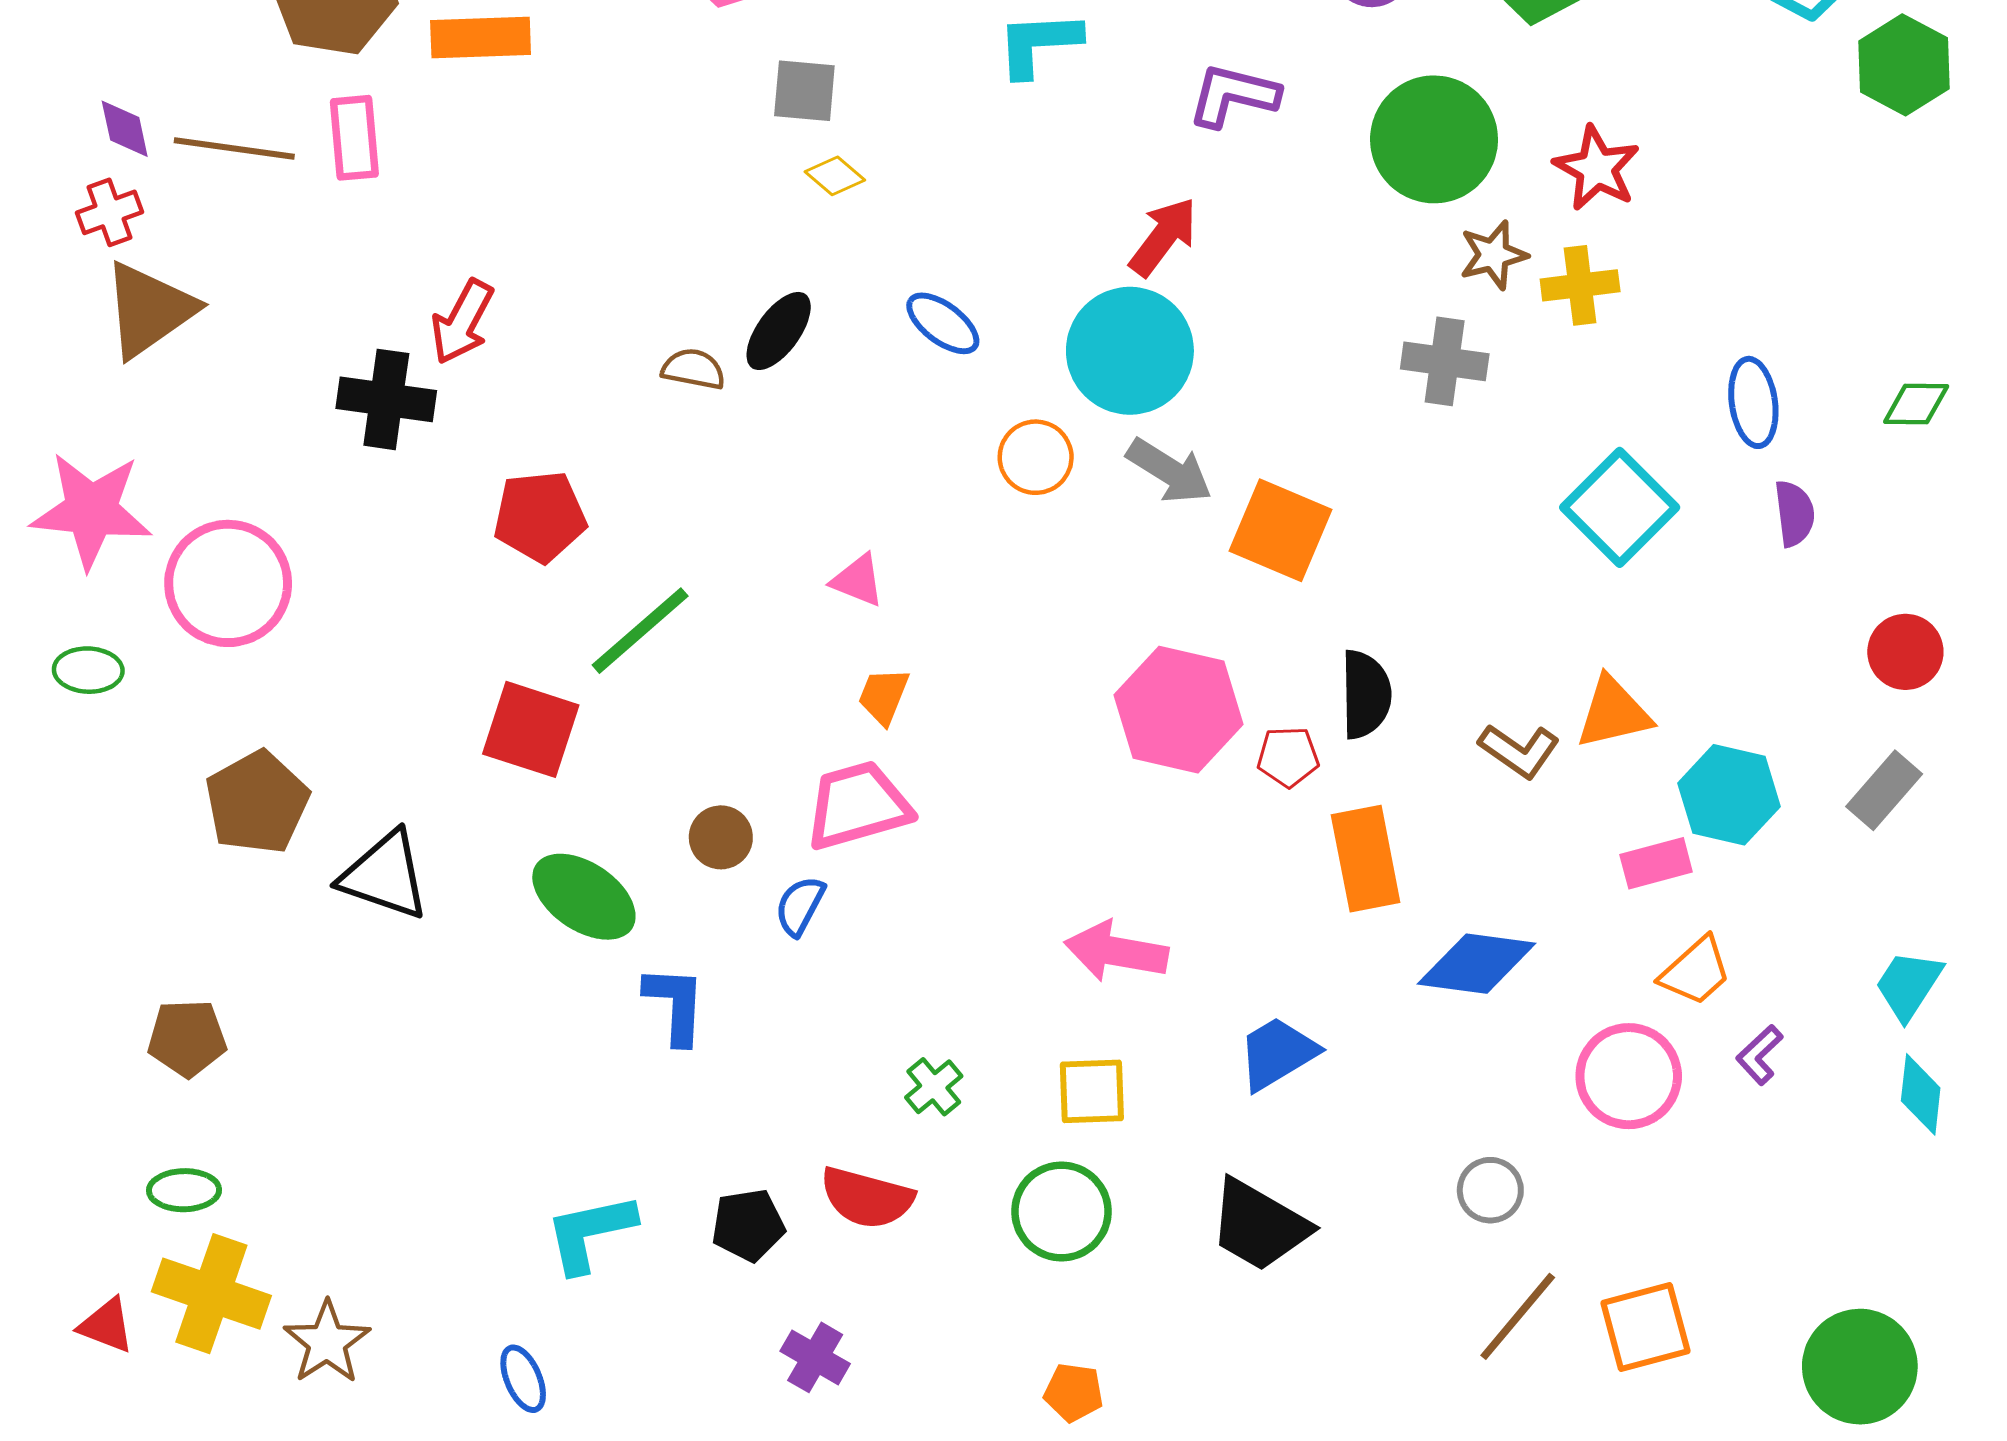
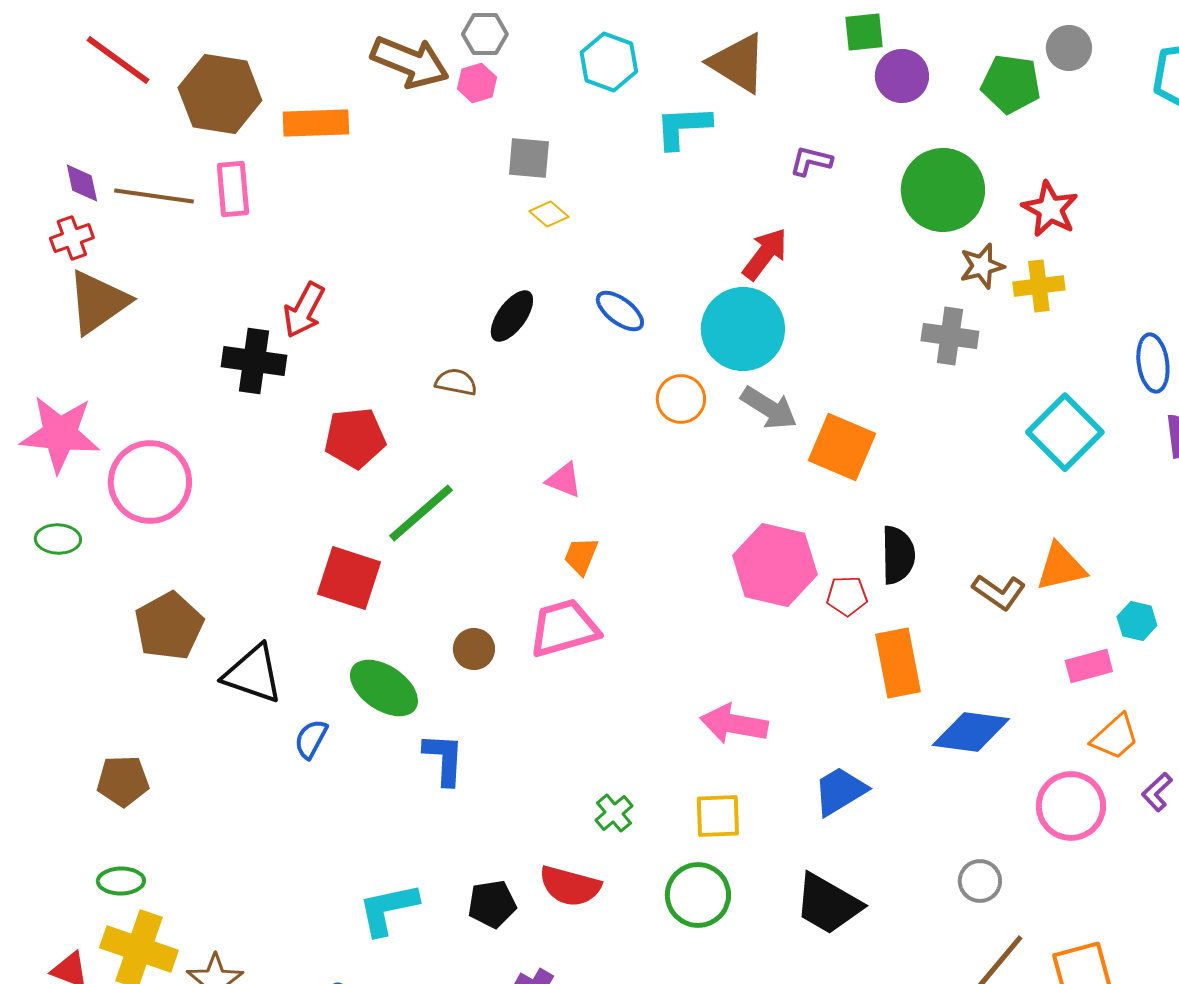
purple L-shape: (1233, 95) -> (811, 161), size x0.7
brown semicircle: (693, 369) -> (456, 382), moved
cyan hexagon: (1729, 795) -> (1137, 621), size x0.6
blue semicircle: (800, 906) -> (311, 739), moved

